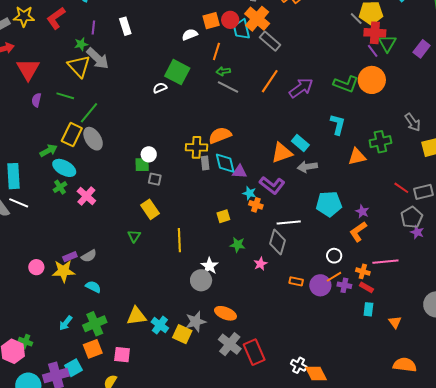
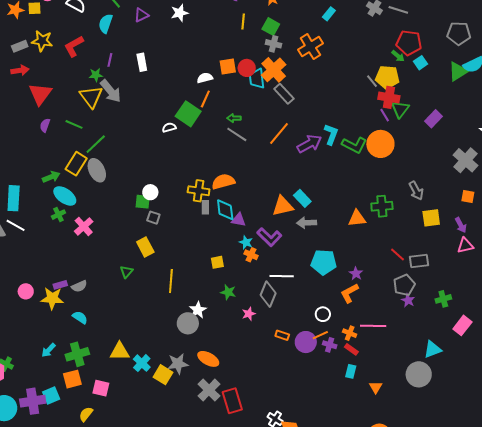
orange line: (216, 51) -> (205, 99), moved
cyan L-shape: (338, 124) -> (331, 134), moved

